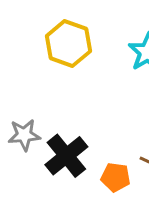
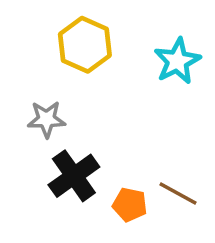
gray star: (24, 135) -> (46, 119), moved

